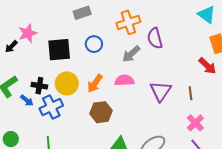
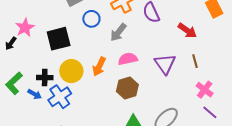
blue circle: (94, 44) -> (91, 19), moved
gray arrow: (131, 54) -> (118, 32), moved
red arrow: (207, 66) -> (187, 31), moved
brown hexagon: (101, 112) -> (127, 88), moved

